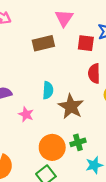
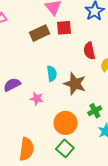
red square: (86, 43) -> (64, 28), moved
green cross: (78, 142) -> (95, 111), moved

